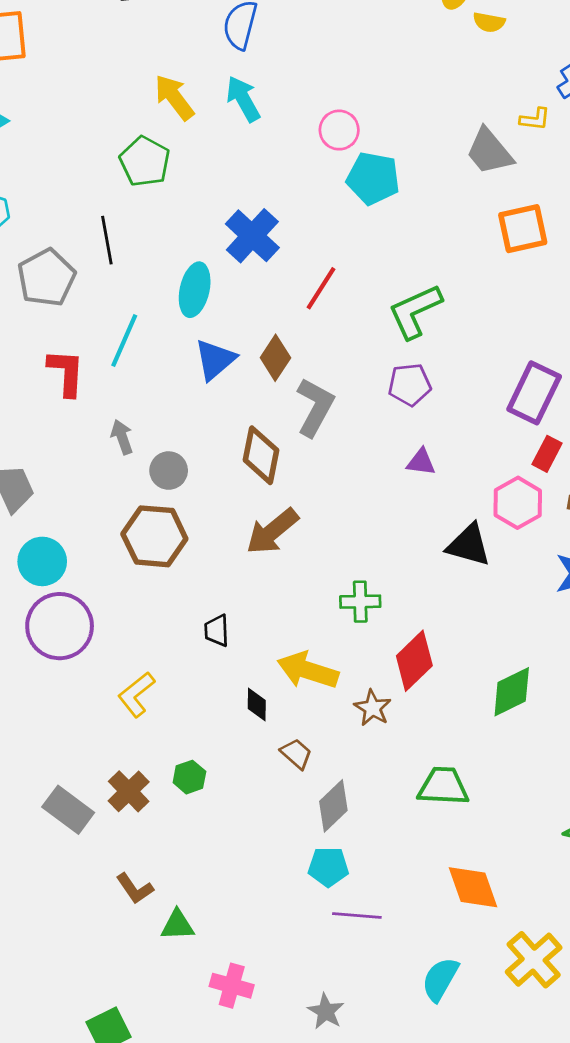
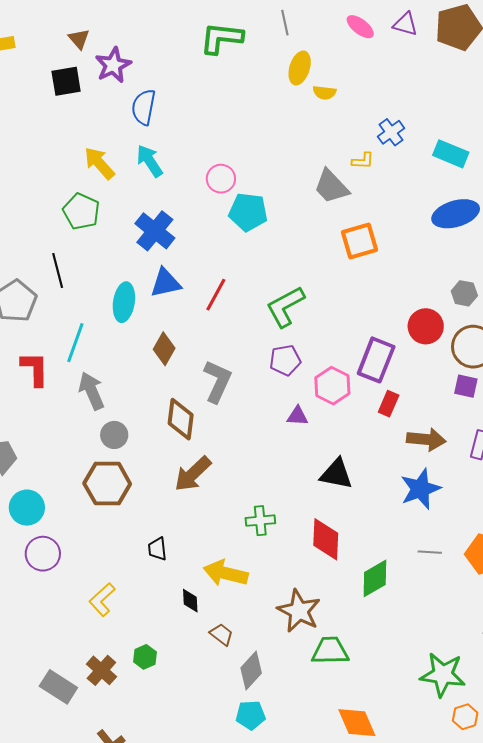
blue cross: (252, 236) -> (155, 231), moved
brown diamond: (275, 358) -> (164, 349), moved
blue triangle: (215, 360) -> (166, 283), moved, turned 32
gray arrow: (122, 437) -> (92, 391), moved, size x1.5
pink hexagon: (518, 503) -> (332, 386), moved
purple circle: (60, 626) -> (43, 554), size x0.7
red diamond: (414, 661) -> (326, 539), moved, turned -39
brown star: (373, 708) -> (299, 611), moved, size x1.6

